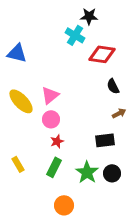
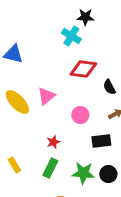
red diamond: (102, 54) -> (83, 69), moved
pink circle: (51, 119) -> (80, 115), moved
green star: (87, 172) -> (83, 173), turned -30

